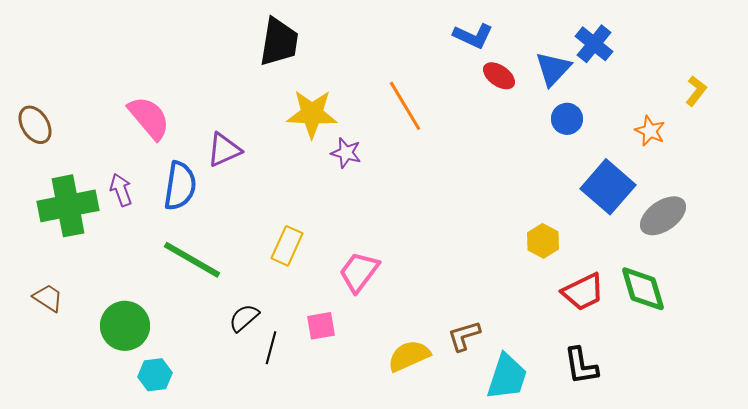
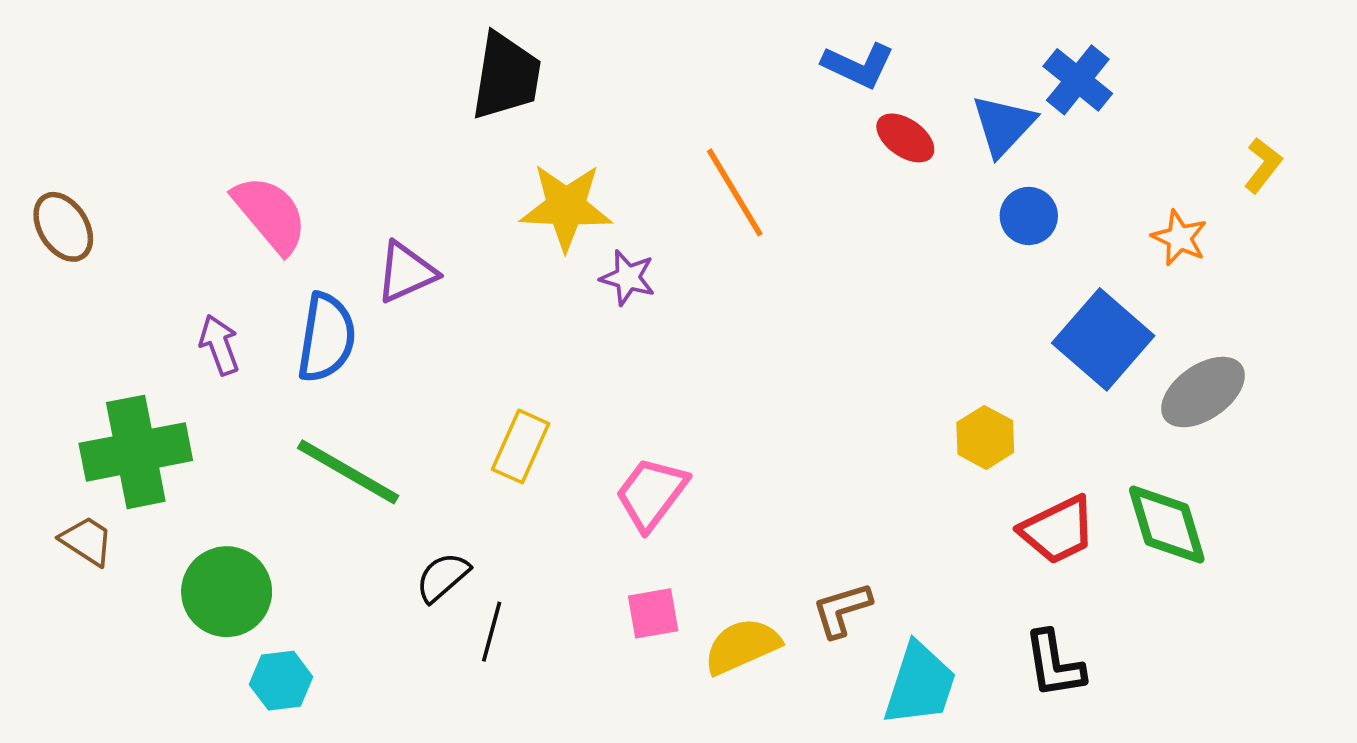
green cross: (68, 206) -> (136, 452), moved
pink square: (321, 326) -> (653, 613), moved

